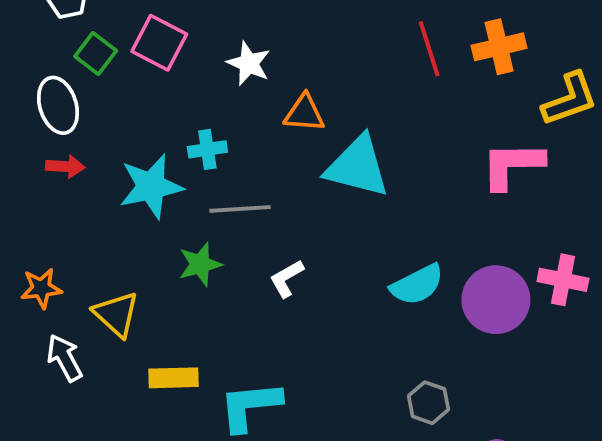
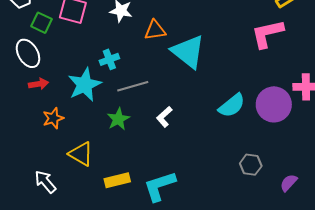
cyan triangle: (357, 166) -> (188, 52), turned 36
orange star: (41, 288) -> (53, 118), moved
white arrow: (65, 358) -> (45, 182), moved

